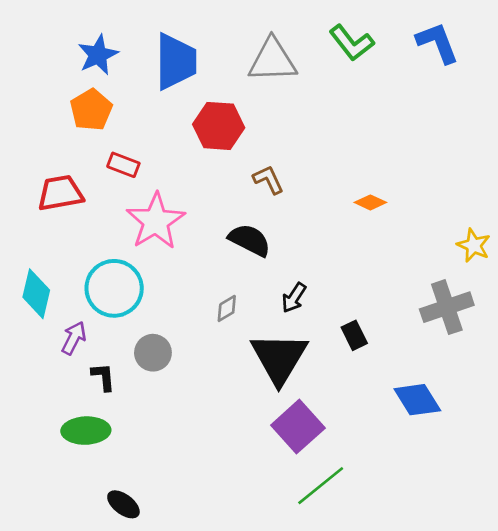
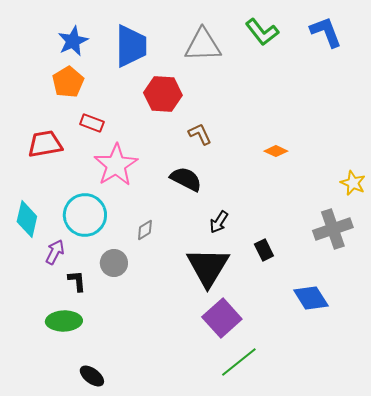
gray diamond: (227, 308) -> (145, 230), moved

